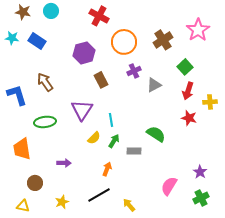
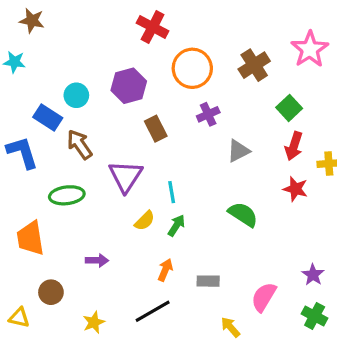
cyan circle: (51, 11) -> (76, 95), moved
blue rectangle: (37, 41) -> (48, 118), moved
brown arrow: (45, 82) -> (80, 145), moved
gray triangle: (154, 85) -> (238, 151), moved
gray rectangle: (134, 151) -> (208, 281), moved
green cross: (201, 198) -> (315, 316), turned -35
yellow arrow: (129, 205) -> (230, 327), moved
yellow triangle: (23, 206) -> (19, 318), moved

